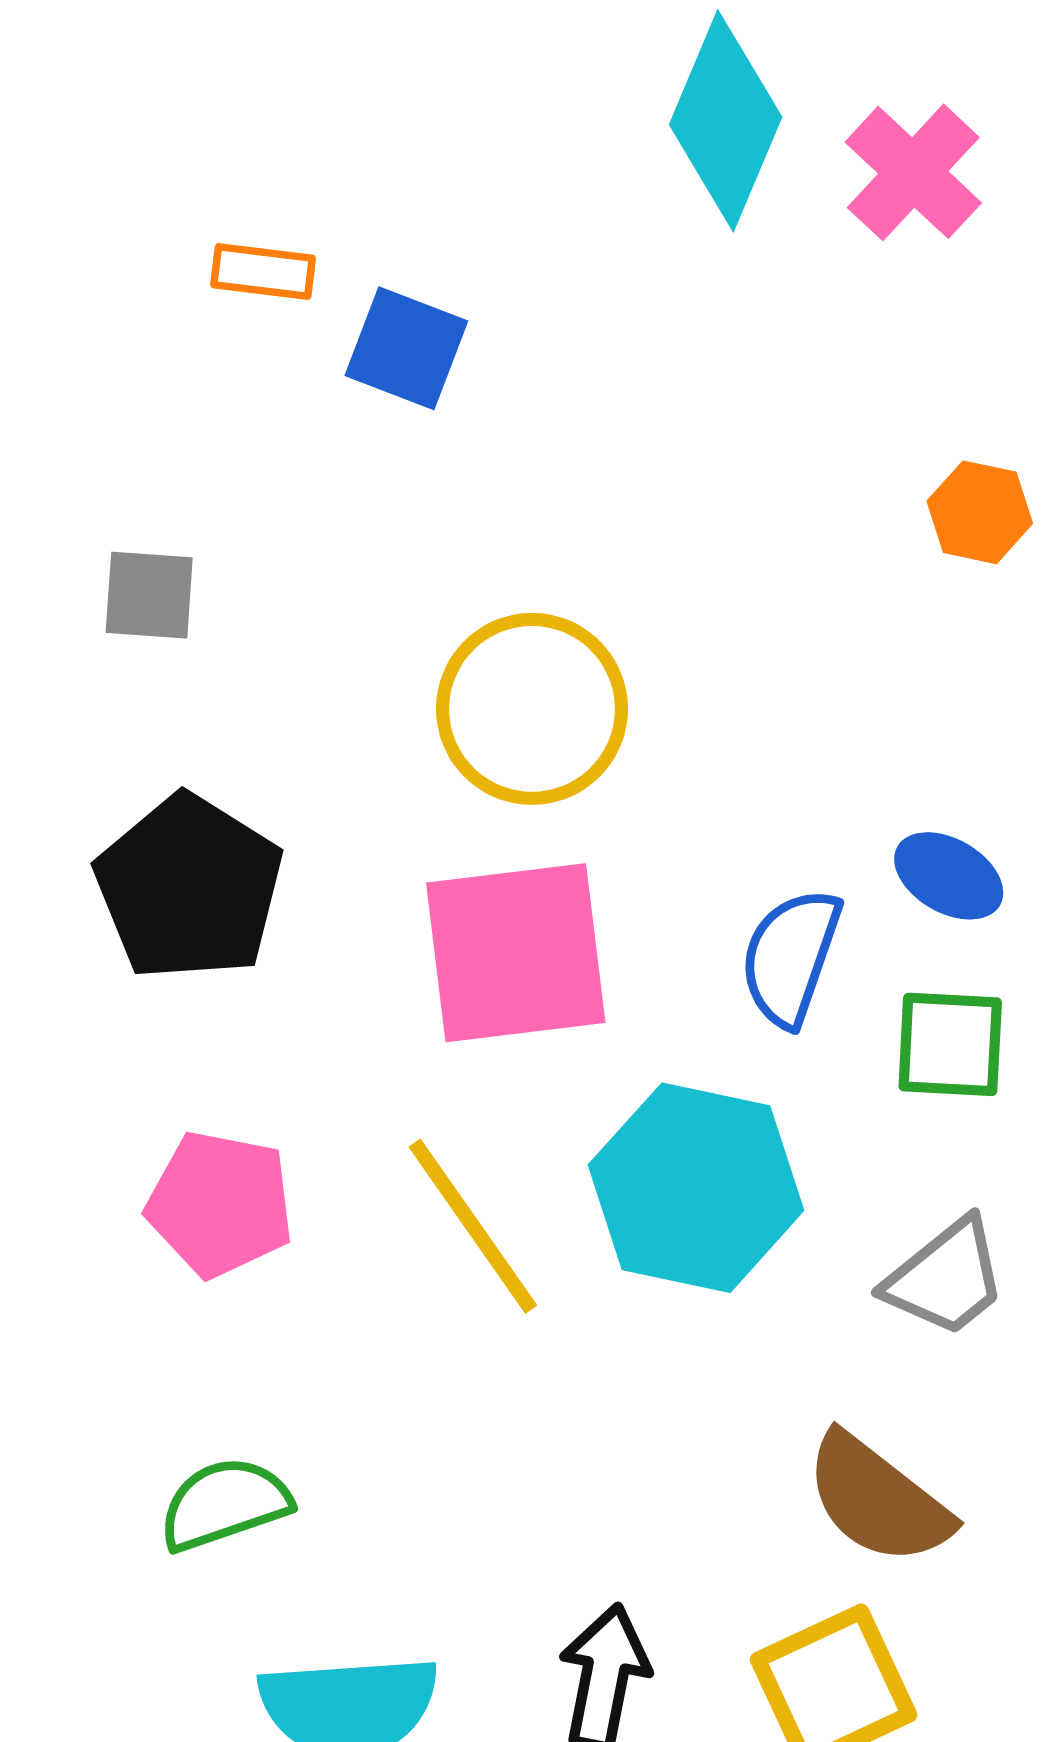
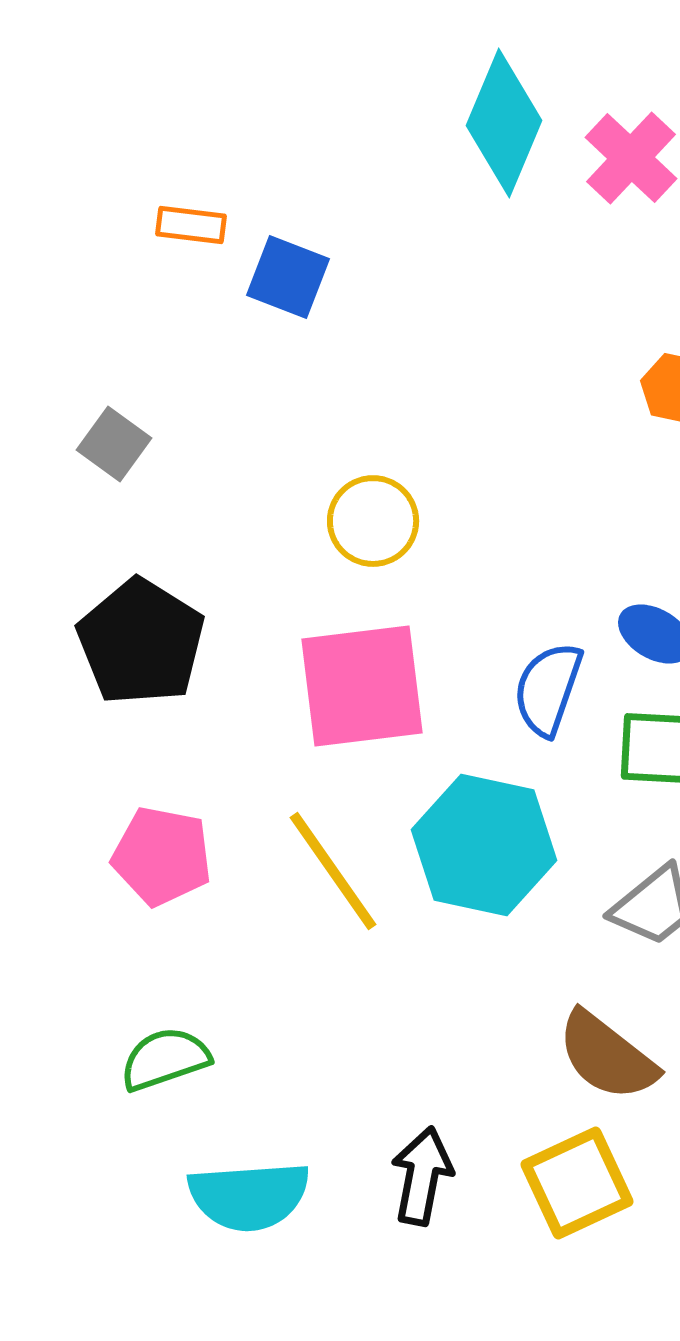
gray square: (149, 595) -> (114, 444), turned 32
yellow circle: (532, 709) -> (373, 521), size x0.7

